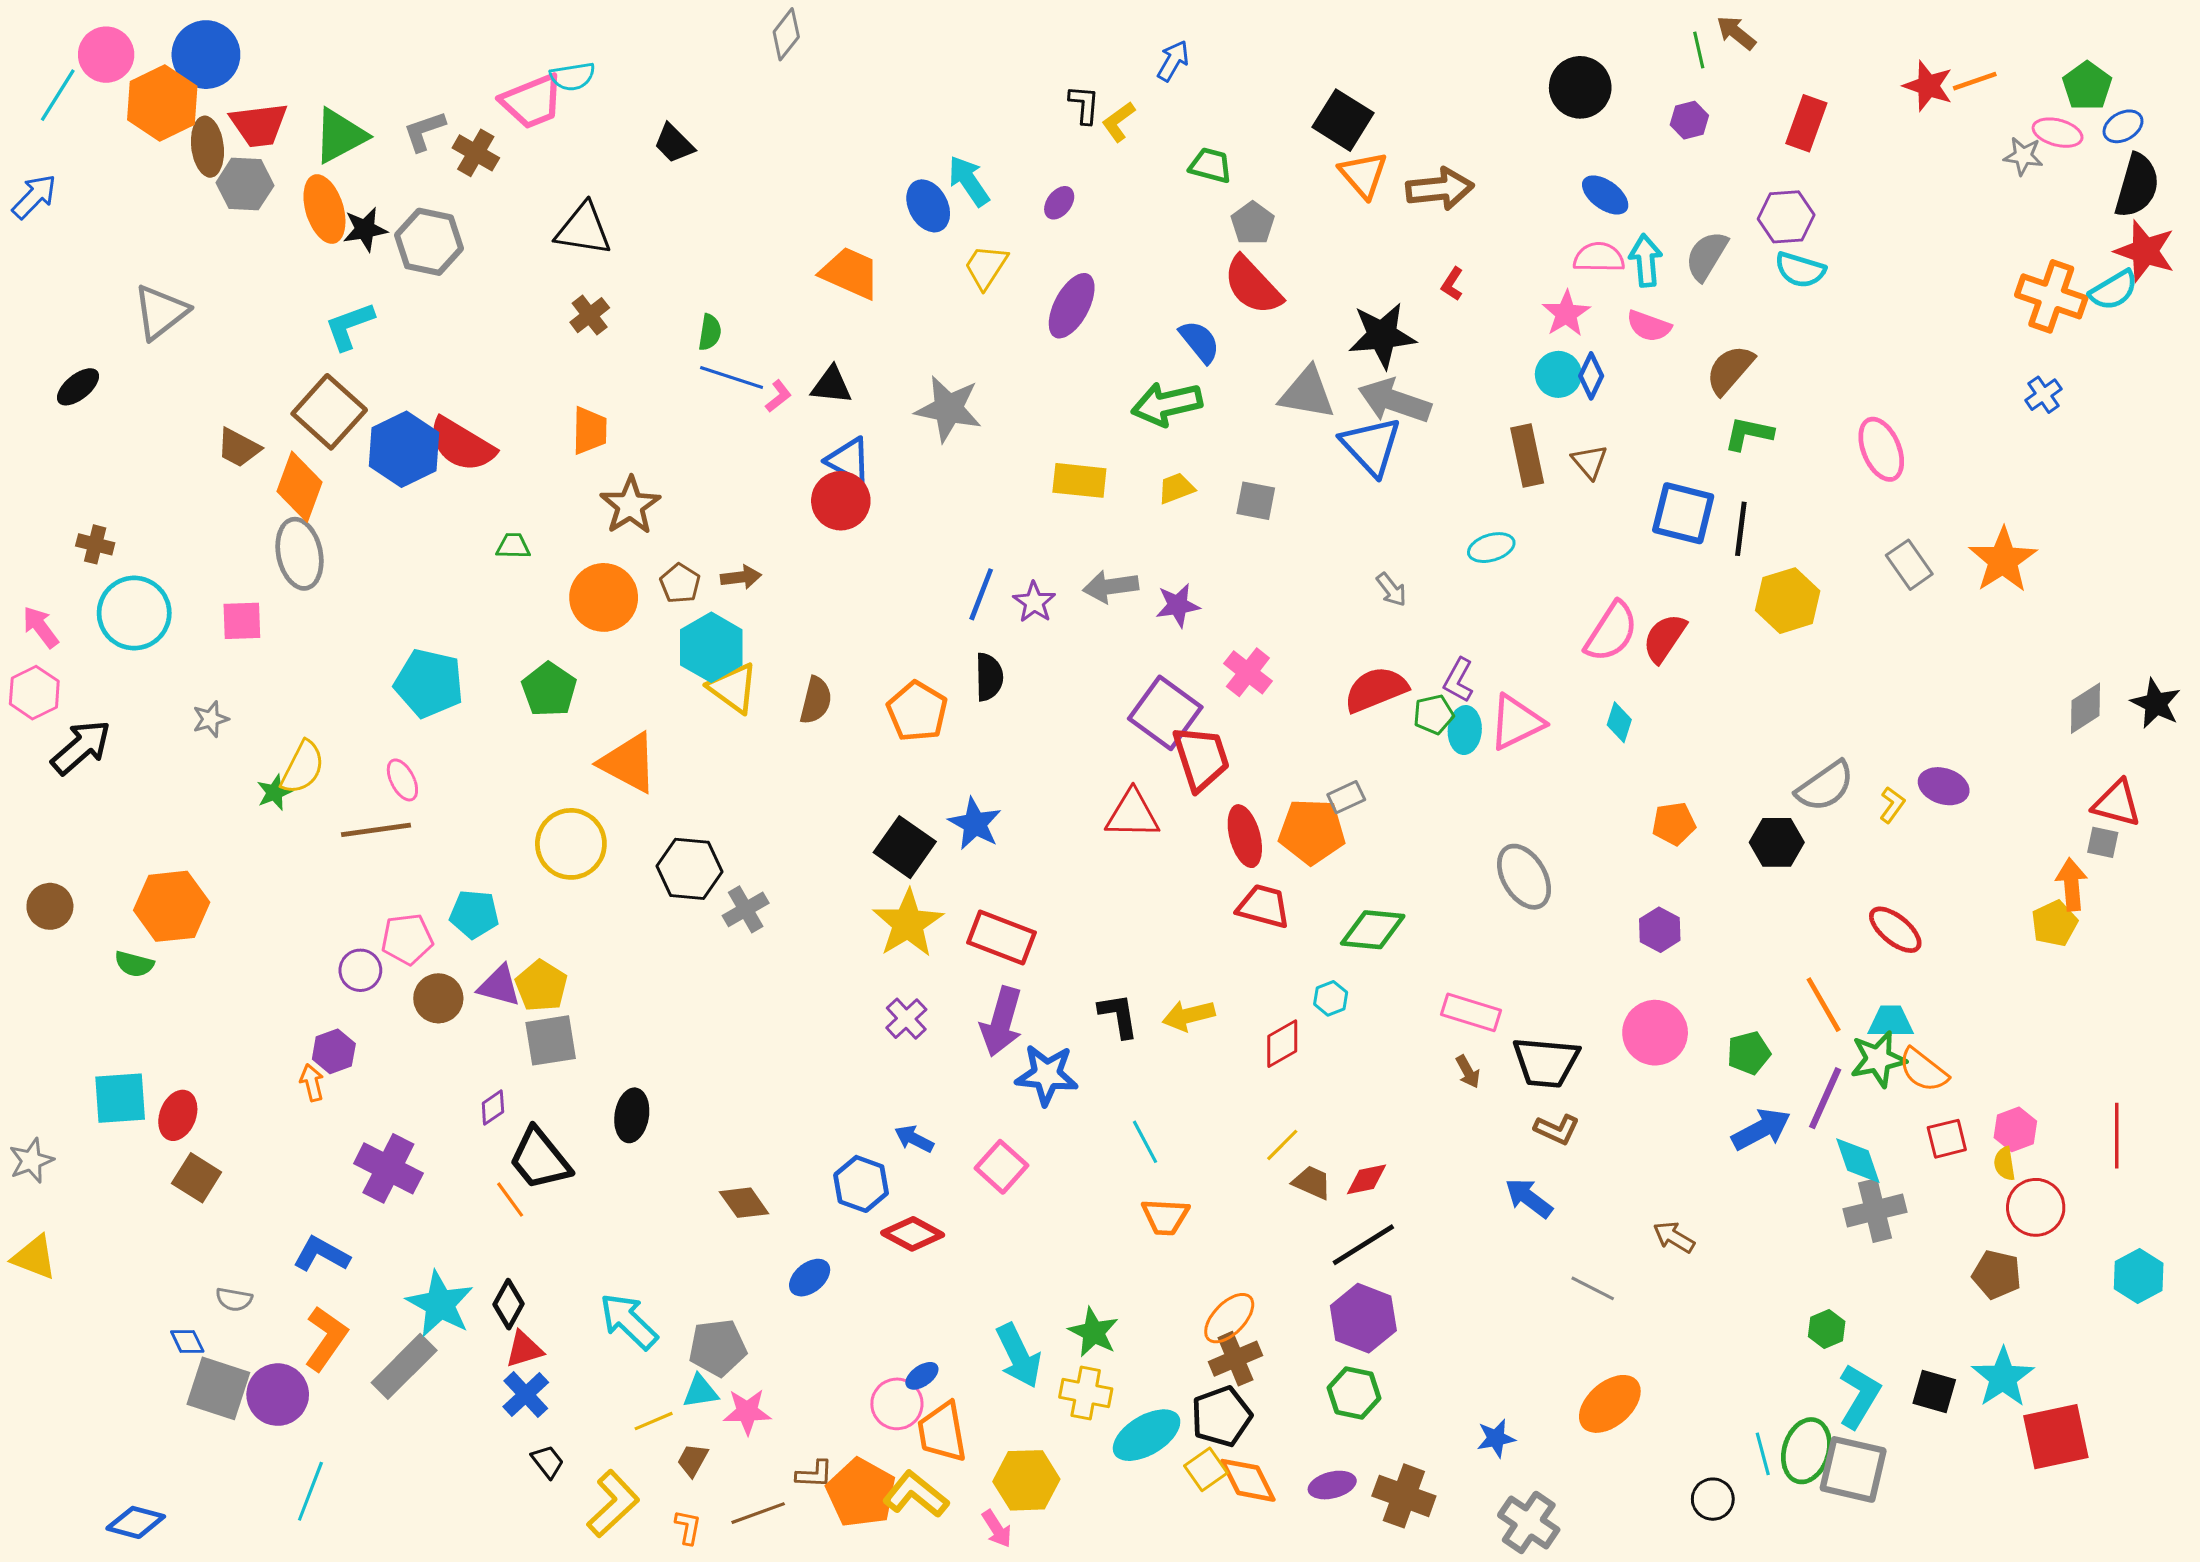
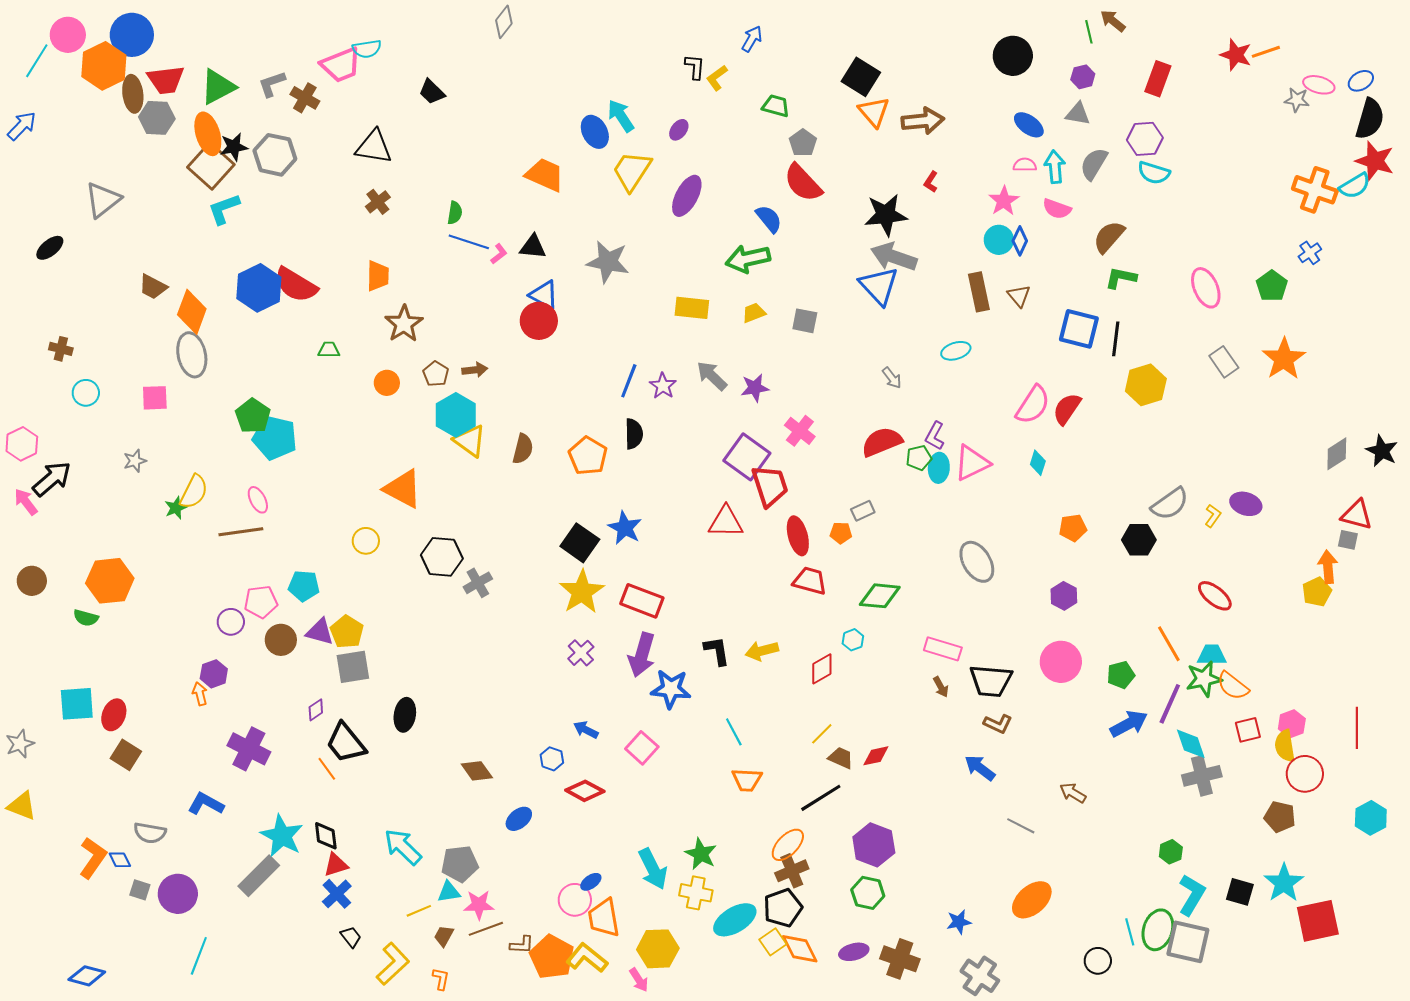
green pentagon: (2087, 86) -> (1272, 286), moved
pink semicircle: (1599, 257) -> (1025, 165), size x0.7
yellow trapezoid: (986, 267) -> (632, 171), size x1.4
gray triangle: (1307, 393) -> (1078, 114), moved, size x0.7
brown square: (329, 412) -> (211, 166), moved
gray arrow: (1111, 587) -> (712, 376), turned 52
orange circle: (604, 597) -> (387, 383), size x0.6
cyan circle: (134, 613) -> (86, 393), size x0.6
pink arrow: (41, 627) -> (26, 502), moved
green pentagon: (549, 689) -> (253, 416), moved
orange pentagon: (1312, 831) -> (841, 533), size x0.5
yellow circle: (571, 844) -> (366, 541), size x0.6
yellow semicircle: (2004, 1164) -> (1285, 746), size x1.5
blue hexagon: (861, 1184) -> (552, 759), size x0.7
black line: (1363, 1245) -> (821, 798), moved
gray semicircle: (234, 1299) -> (150, 833), size x1.4
black diamond: (509, 1304) -> (326, 836), turned -36
orange L-shape: (326, 1338) -> (93, 858), moved
gray square: (218, 1388) -> (140, 890), size x0.5
brown line: (758, 1513) -> (486, 929), moved

